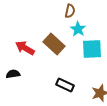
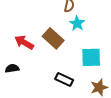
cyan square: (92, 49) -> (91, 57), moved

